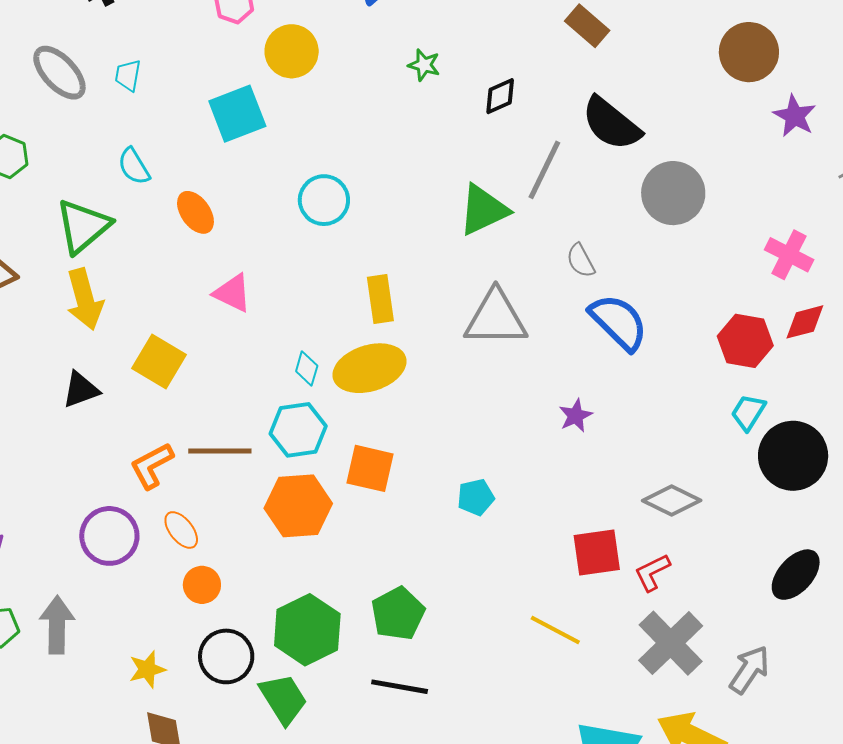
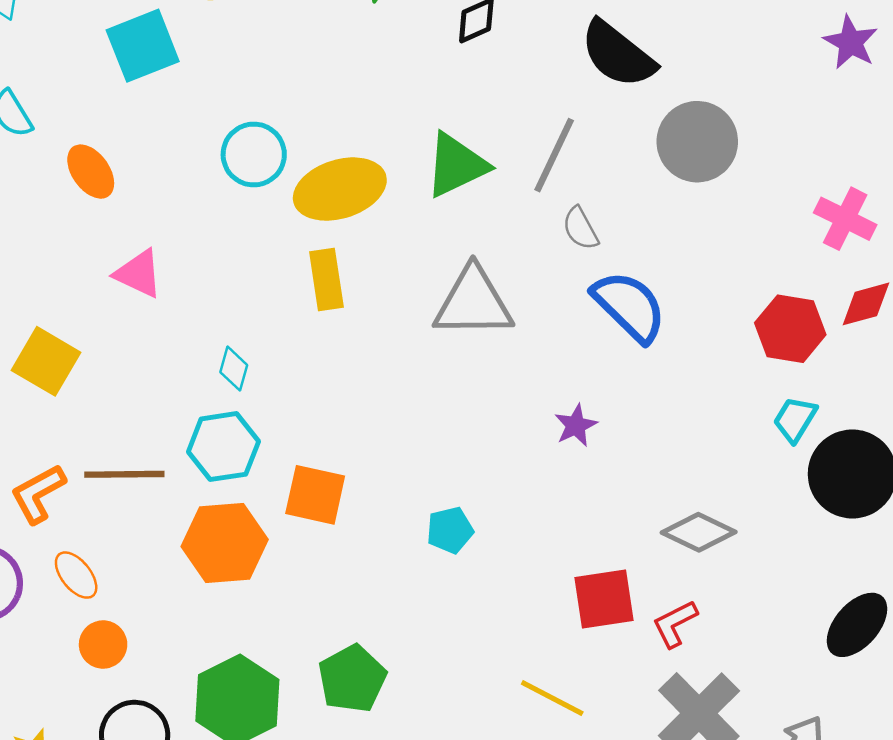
gray line: (544, 170) -> (554, 155), moved
yellow ellipse: (369, 368) -> (340, 189), moved

